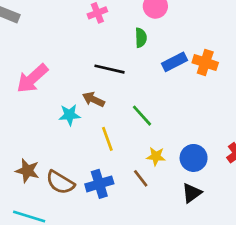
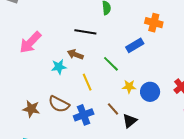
blue rectangle: (174, 62) -> (135, 45), moved
yellow star: (156, 156) -> (129, 87), moved
brown semicircle: (60, 182) -> (59, 104), moved
black triangle: (192, 193) -> (130, 121), moved

